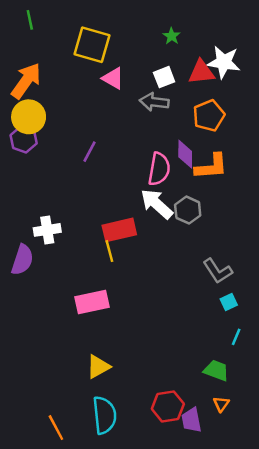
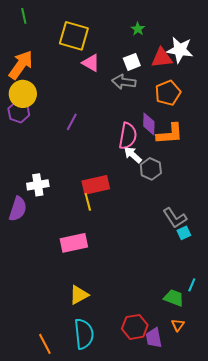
white arrow: (157, 204) -> (133, 155), moved, size x0.7
cyan square: (229, 302) -> (184, 233), moved
cyan line: (236, 337) -> (192, 285), moved

